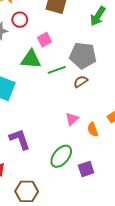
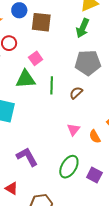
gray pentagon: (83, 56) -> (88, 63), moved
green line: (57, 70) -> (52, 85), turned -60
purple square: (86, 169) -> (94, 175), turned -35

